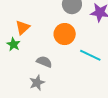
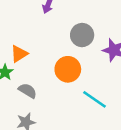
gray semicircle: (44, 62) -> (28, 91), moved

